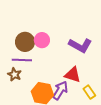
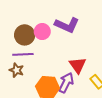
purple L-shape: (80, 45) -> (67, 25), moved
red triangle: (73, 75) -> (78, 65), turned 42

